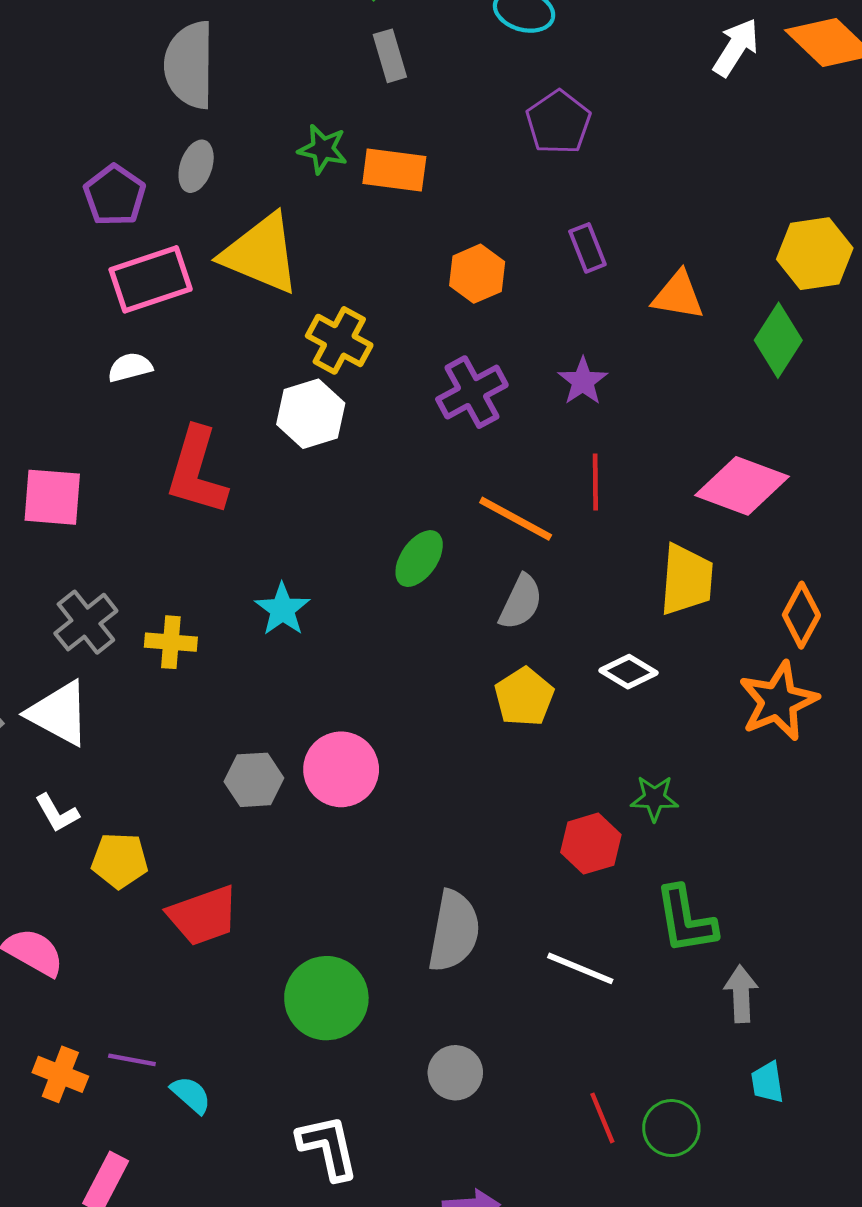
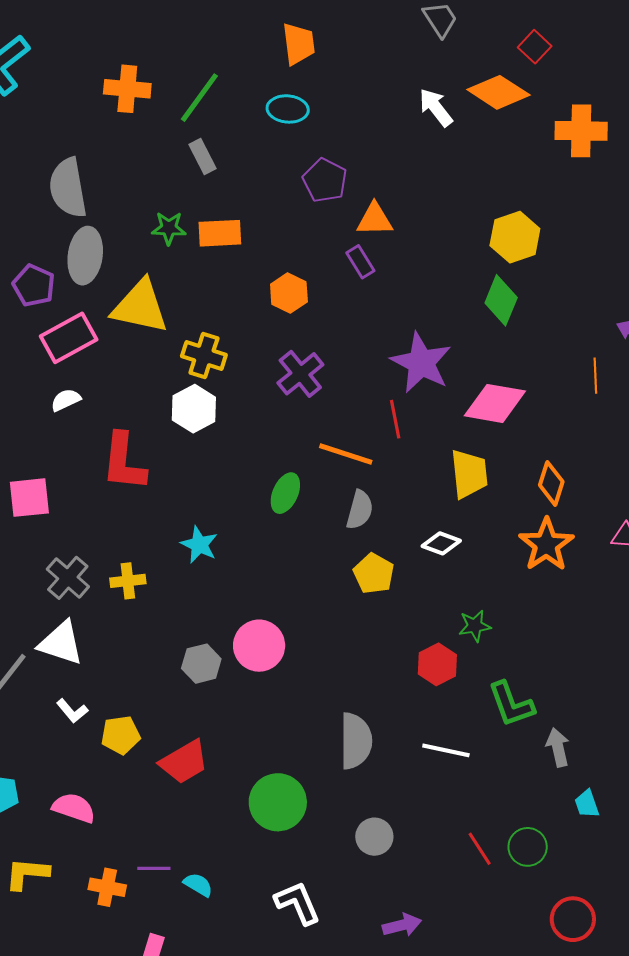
white arrow: (736, 47) -> (436, 107), turned -60
gray ellipse: (196, 166) -> (85, 256), size x1.6
orange triangle: (678, 296) -> (375, 219), moved
purple star: (583, 381) -> (421, 363), moved, size x1.8

